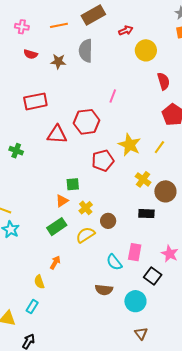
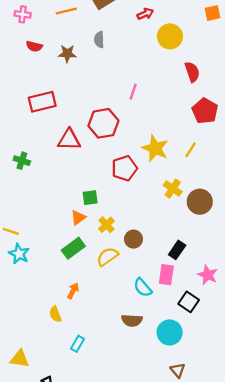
gray semicircle: (86, 51) -> (99, 40), size x0.6
black rectangle: (146, 214) -> (177, 250), moved, turned -56
cyan rectangle: (32, 307) -> (78, 344), moved

